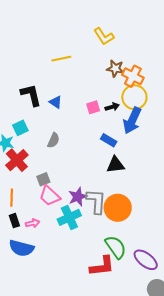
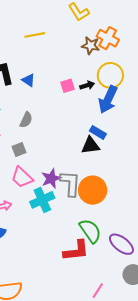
orange cross: (133, 76) -> (108, 38), moved
blue rectangle: (109, 140) -> (98, 132), moved
gray square: (43, 179) -> (19, 150), moved

